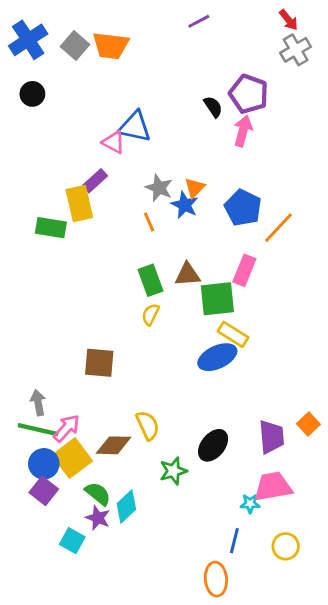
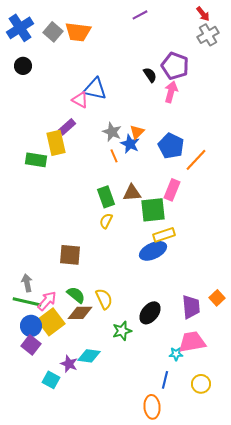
orange line: (149, 222) -> (114, 156), moved
yellow rectangle: (233, 334) -> (164, 235), turned -50
green semicircle: (98, 494) -> (76, 295), moved
cyan diamond: (126, 506) -> (89, 356), turned 50

